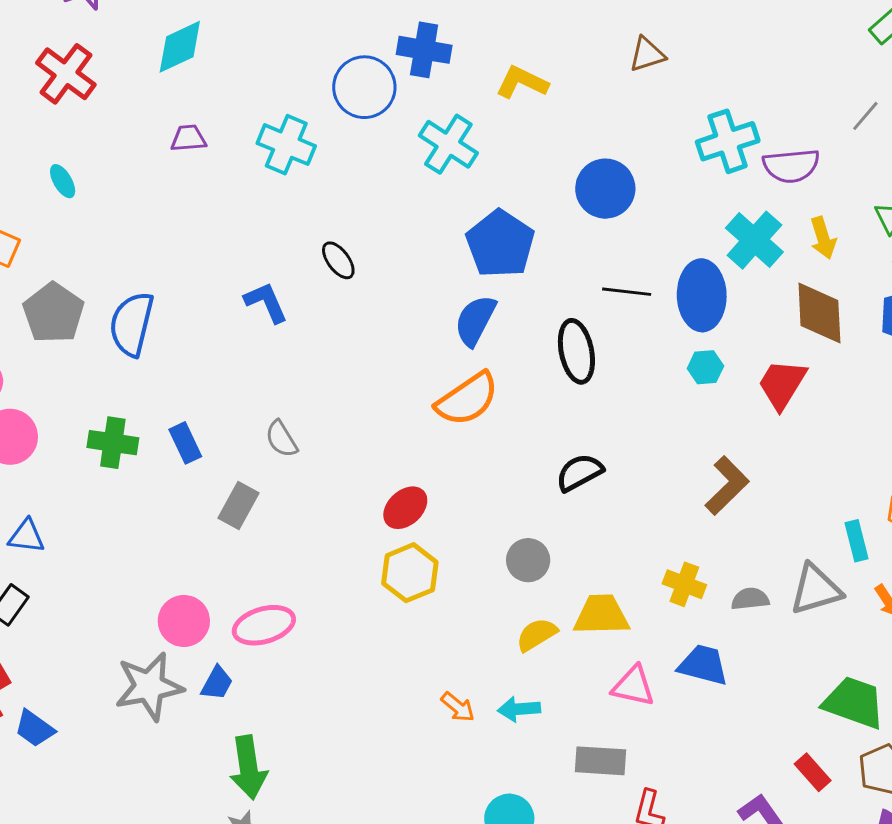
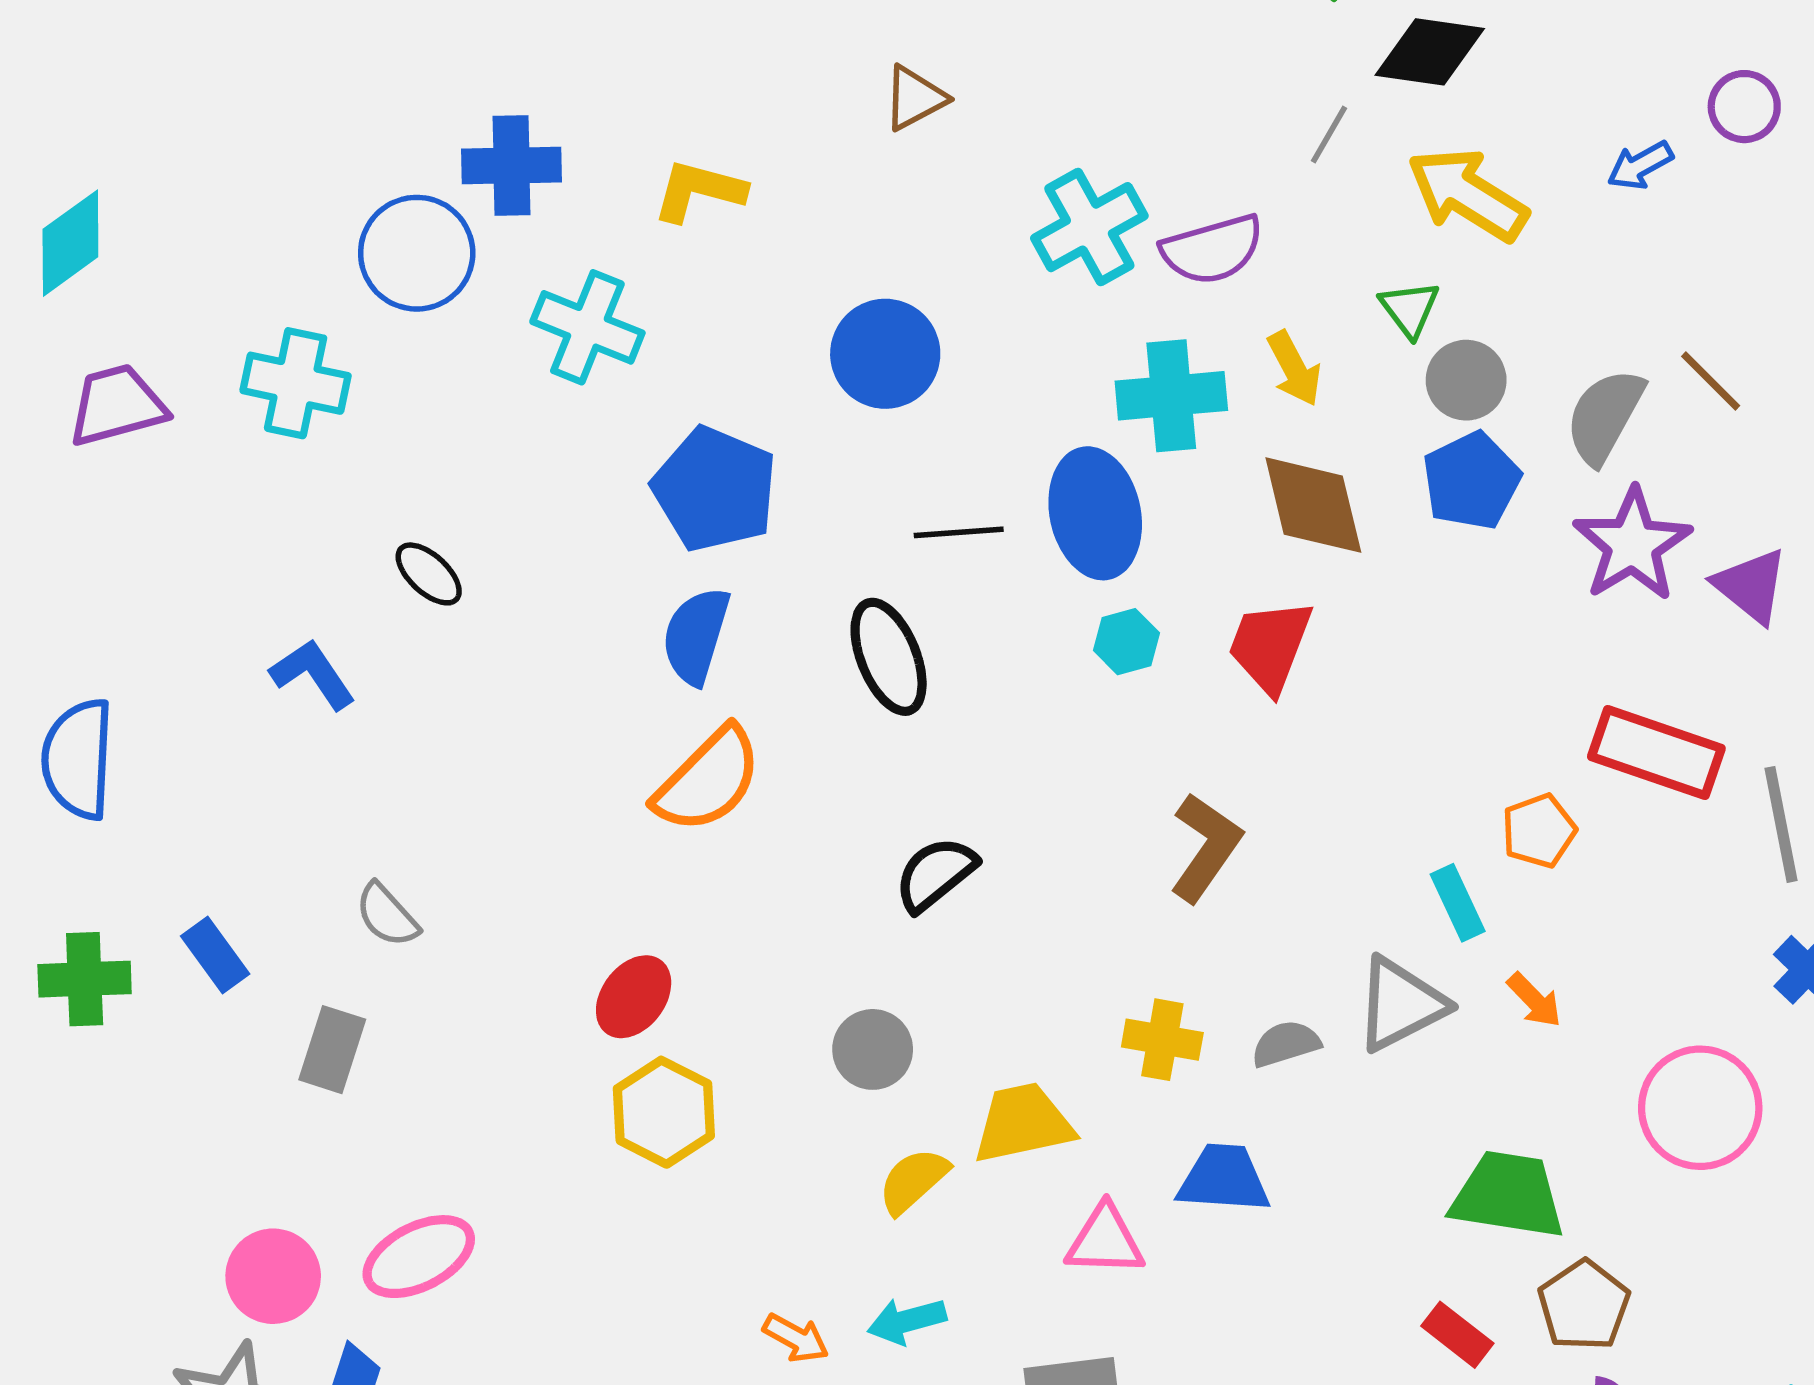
purple trapezoid: (188, 138) -> (117, 405), size x1.5
cyan cross: (754, 240) -> (1171, 396), turned -36

